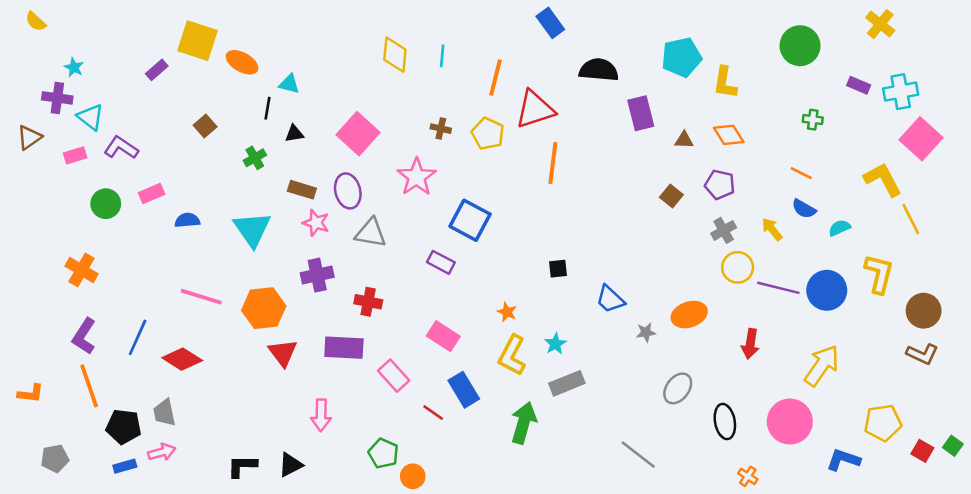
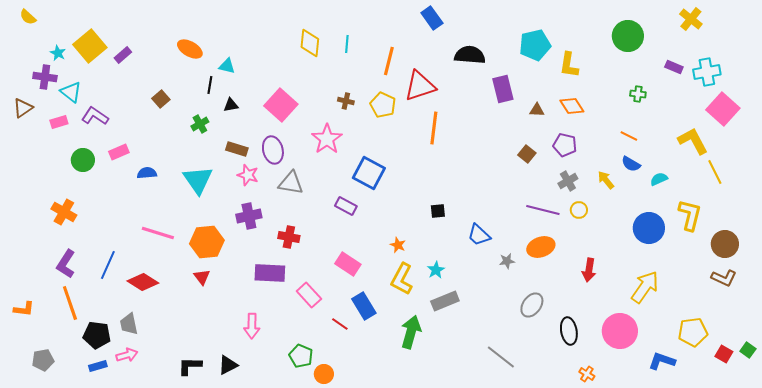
yellow square: (197, 41) -> (90, 46), moved, turned 32
yellow circle: (738, 267) -> (579, 210), size x0.7
purple line: (778, 288) -> (543, 210), moved
red triangle: (283, 353) -> (202, 277), moved, size x0.7

